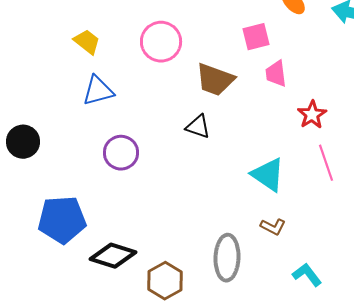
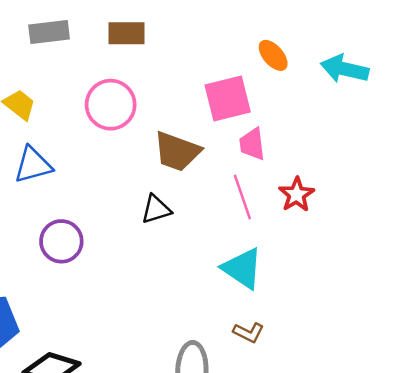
pink square: (256, 37) -> (228, 98), size x1.4
black triangle: (198, 127) -> (156, 209), turned -36
pink line: (326, 163) -> (242, 197), moved

